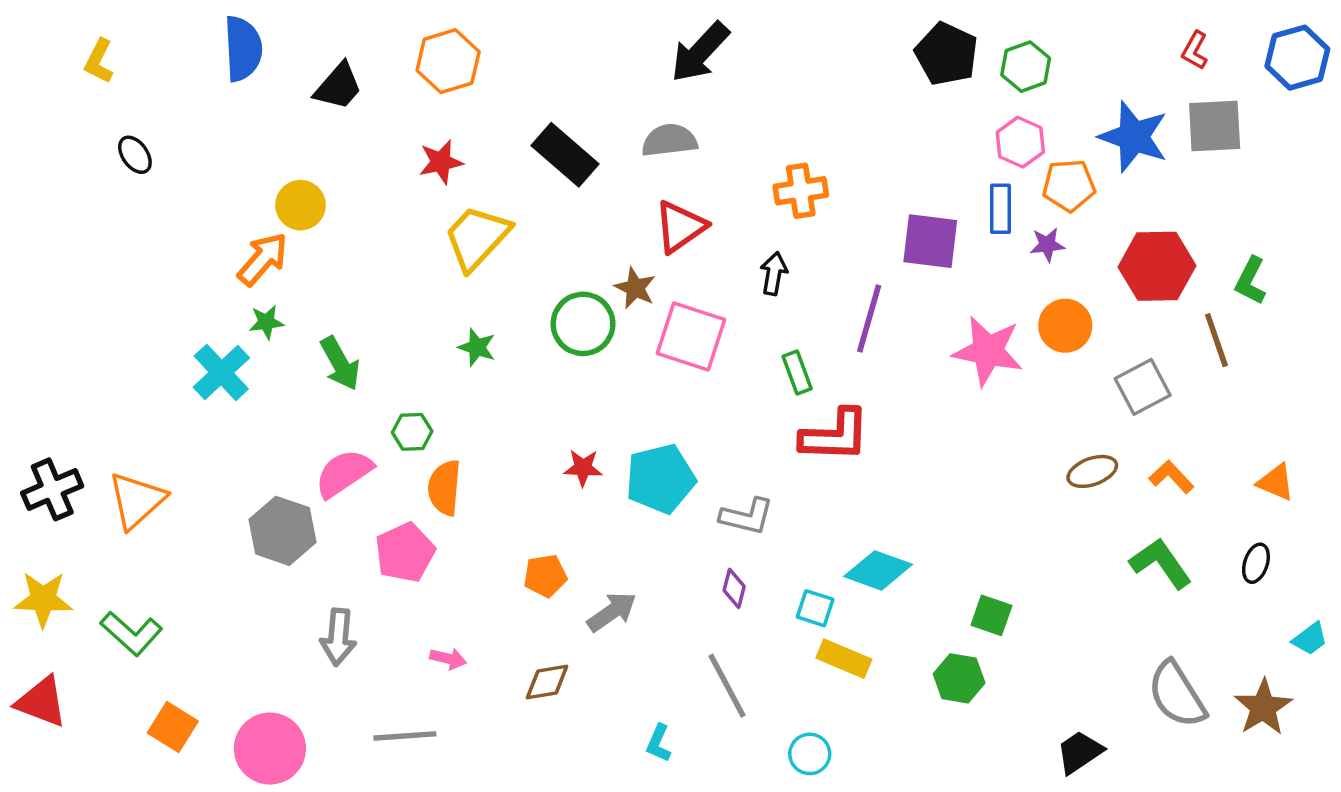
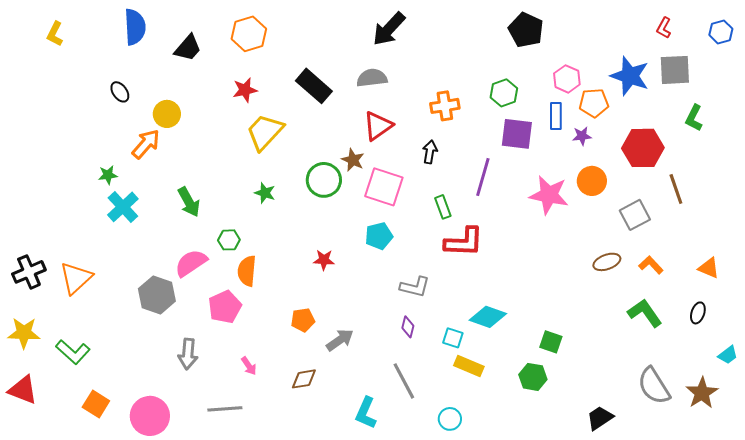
blue hexagon: (1297, 58) -> (721, 32), size x0.7
green hexagon: (1026, 67) -> (504, 93), moved
black ellipse: (135, 155) -> (120, 92), moved
green L-shape: (1251, 281) -> (694, 118), moved
green star: (266, 322) -> (108, 175), moved
cyan pentagon: (660, 479) -> (379, 236), moved, size x0.7
pink arrow: (448, 659) -> (249, 366), turned 42
cyan L-shape: (659, 743) -> (366, 413), size x1.5

